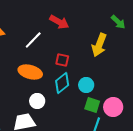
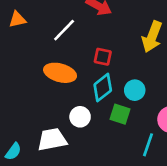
white circle: (37, 101) -> (80, 117), moved
green square: (92, 105) -> (120, 114), moved

